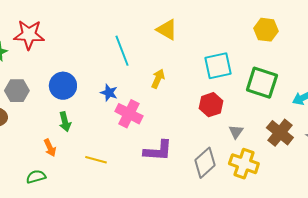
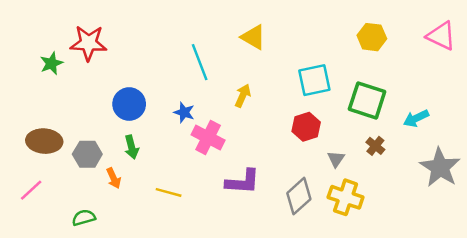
gray hexagon: (17, 91) -> (87, 154), moved
brown cross: (280, 133) -> (375, 146), moved, size x0.6
green semicircle: (36, 177) -> (84, 218), moved

